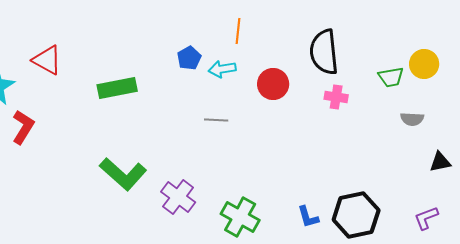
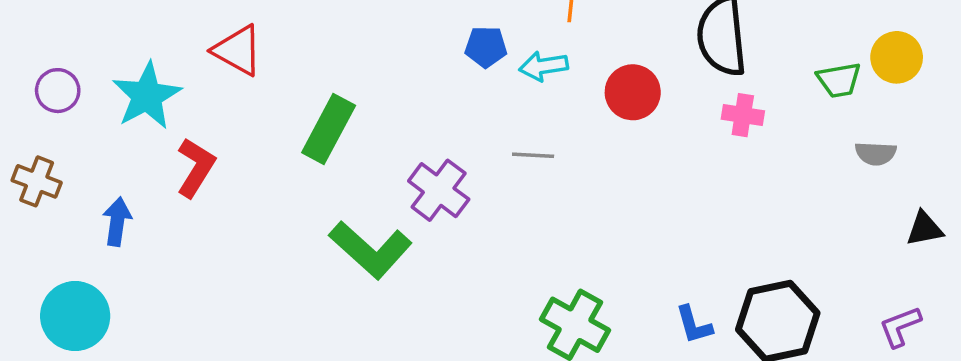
blue pentagon: (189, 58) -> (486, 47), turned 30
green rectangle: (117, 88) -> (329, 129), moved, turned -51
purple cross: (178, 197) -> (439, 190), moved

